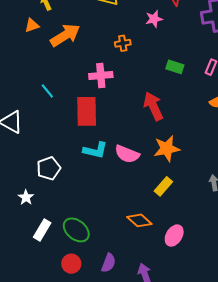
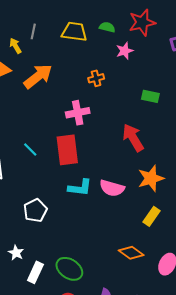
cyan line: (47, 91) -> (30, 149), moved
white star: (26, 197) -> (16, 253), moved

